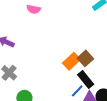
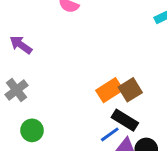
black rectangle: (86, 79) -> (125, 120), turned -30

